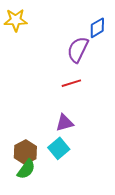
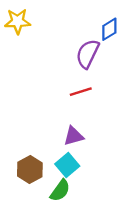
green semicircle: (26, 169) -> (60, 190), moved

